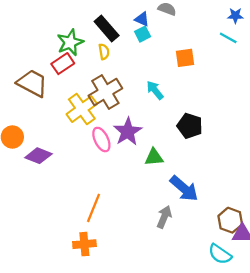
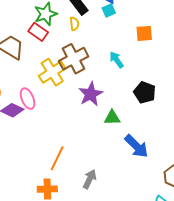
red rectangle: (63, 64) -> (38, 32), turned 66
pink ellipse: (101, 140) -> (28, 99), moved
gray arrow: (164, 217) -> (90, 179), moved

